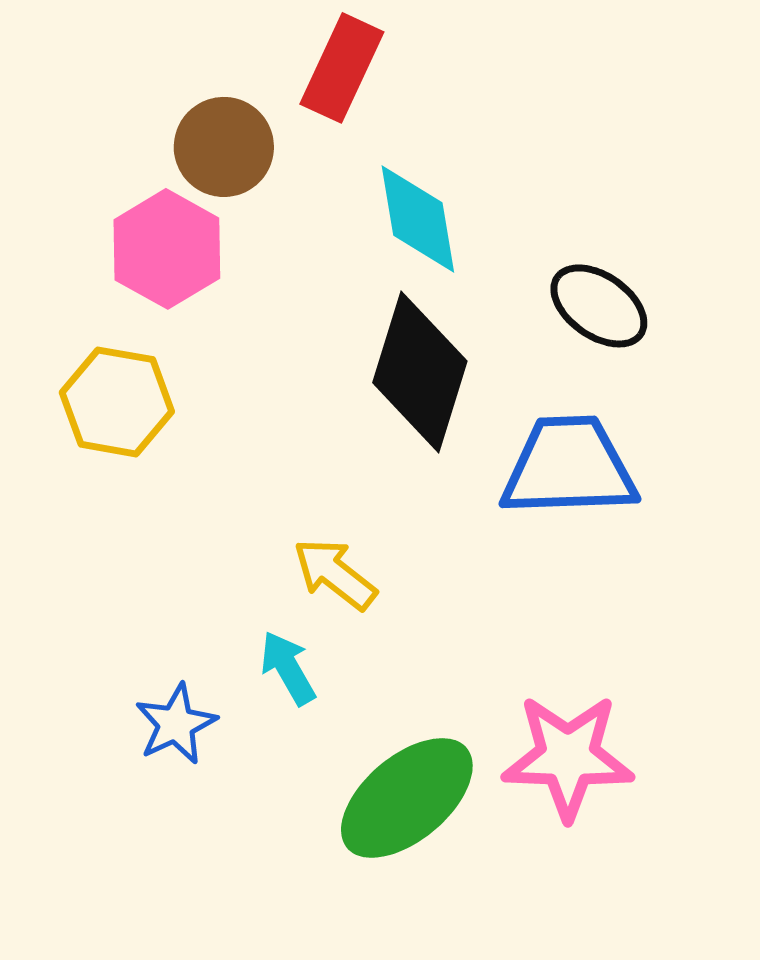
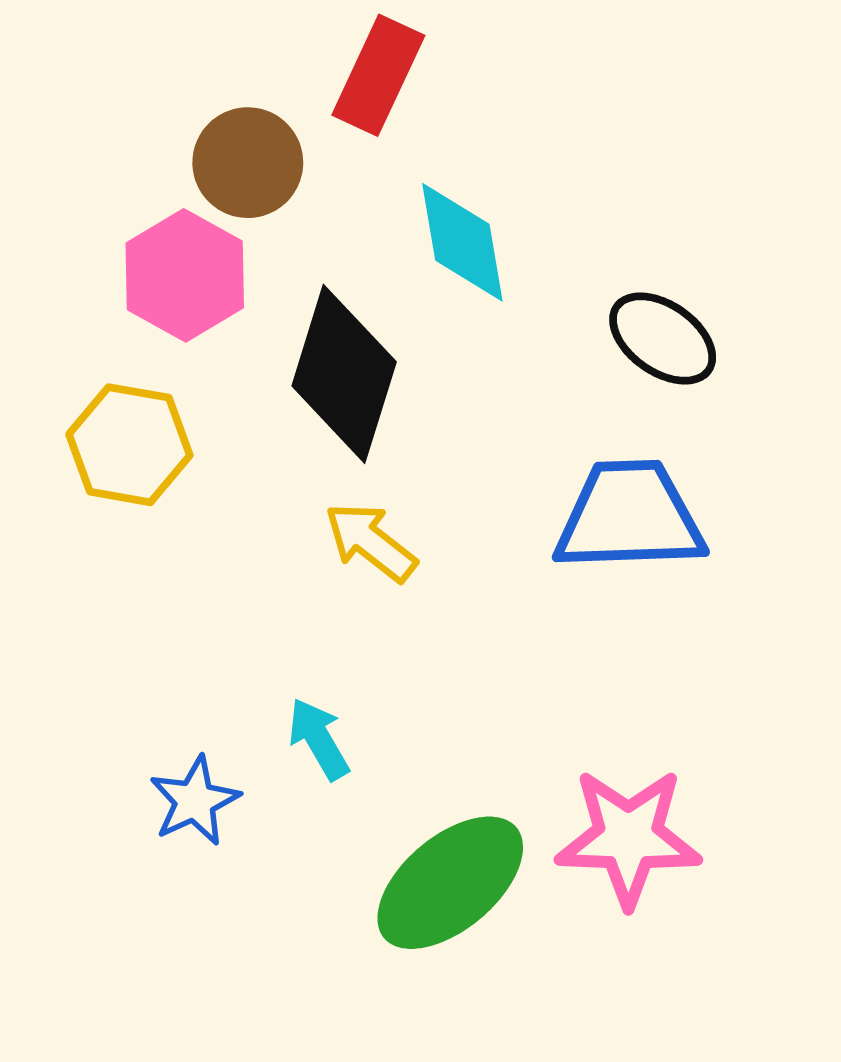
black diamond: (420, 372) -> (344, 374), moved
yellow arrow: (335, 574) -> (371, 542), moved

